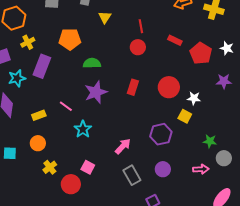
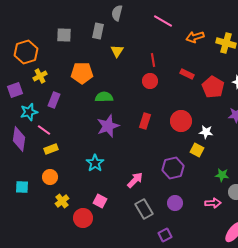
purple rectangle: (42, 66) -> (54, 100), size x0.7
pink line: (66, 106) -> (44, 130), moved

